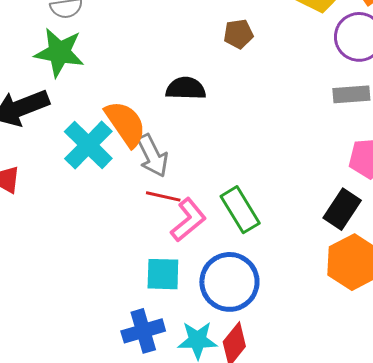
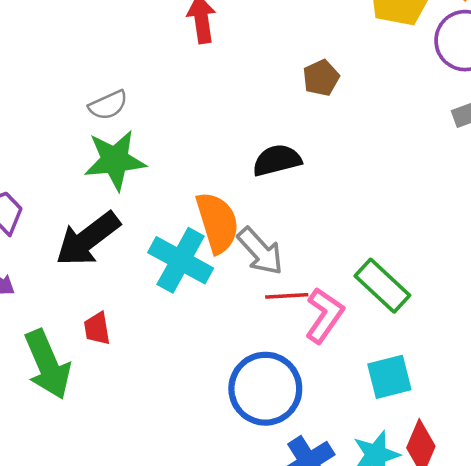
orange semicircle: (125, 124) -> (217, 222), turned 33
cyan square: (163, 274) -> (389, 377), moved
blue circle: (229, 282) -> (265, 389), moved

